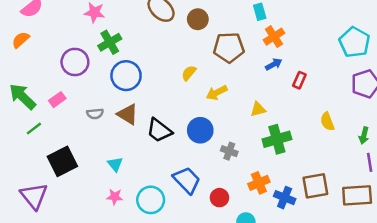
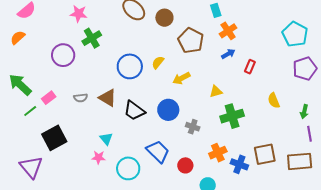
brown pentagon: (229, 47) -> (191, 41), turned 30
blue circle: (126, 76) -> (130, 66), moved
pink rectangle: (57, 100) -> (49, 98), moved
cyan triangle: (115, 164) -> (106, 139), moved
pink star: (115, 197) -> (99, 157), moved

